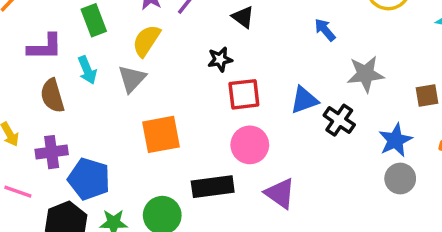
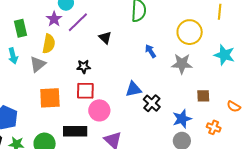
yellow semicircle: (146, 41) -> (49, 44), turned 150
black star: (220, 59) -> (84, 67), moved
gray star: (365, 74) -> (182, 64), moved
red square: (244, 94) -> (85, 91), moved

